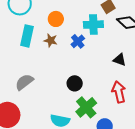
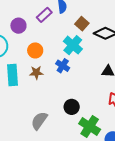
cyan cross: (93, 25) -> (73, 45), turned -30
gray semicircle: (24, 82) -> (39, 121), moved

